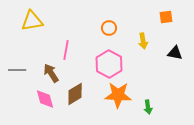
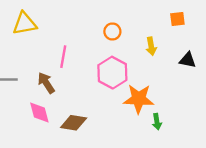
brown diamond: (75, 94) -> (74, 123), moved, turned 40
orange star: (118, 95) -> (139, 99), moved

